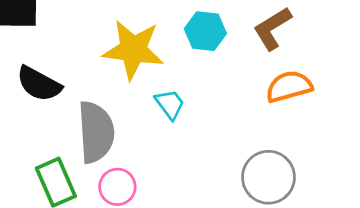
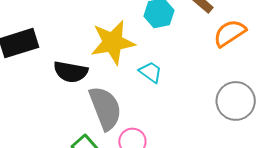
black semicircle: (39, 84) -> (71, 72), moved

